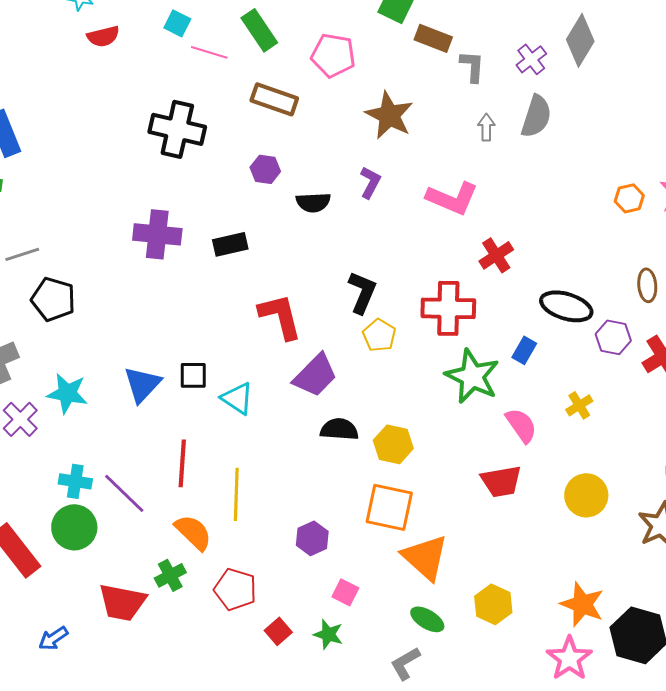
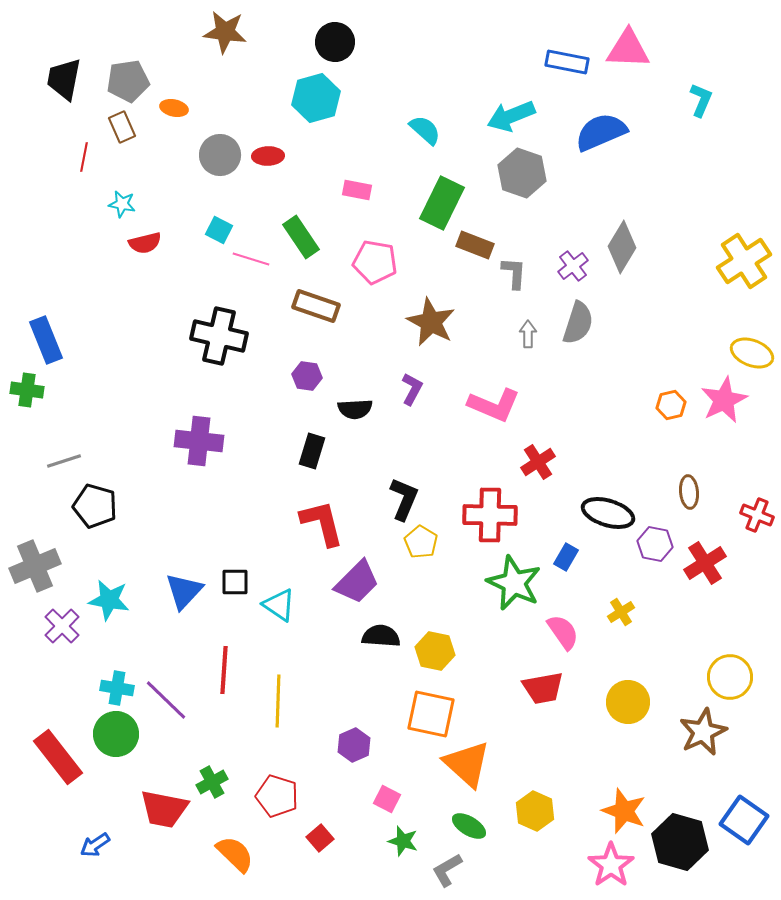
black rectangle: (230, 244) -> (312, 451), moved, turned -60
orange semicircle: (193, 532) -> (235, 854), moved
green star: (328, 634) -> (403, 841), moved

